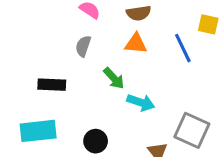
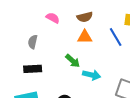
gray semicircle: (83, 46) -> (33, 42), moved

